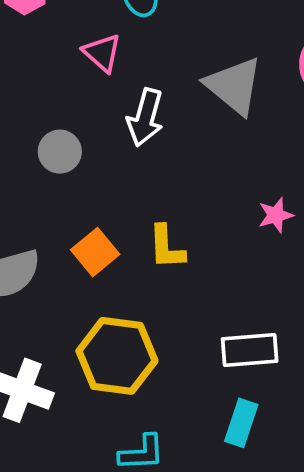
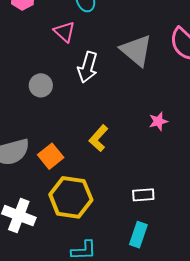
yellow L-shape: (166, 247) -> (98, 138), turned 44
orange square: (95, 252) -> (51, 156), moved
white rectangle: (250, 350) -> (143, 195), size x0.7

